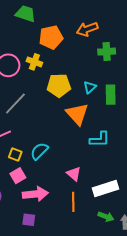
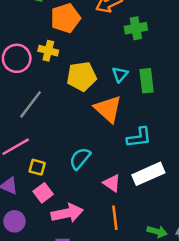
cyan semicircle: (39, 151) -> (80, 159), moved
white rectangle: (106, 189) -> (148, 174), moved

